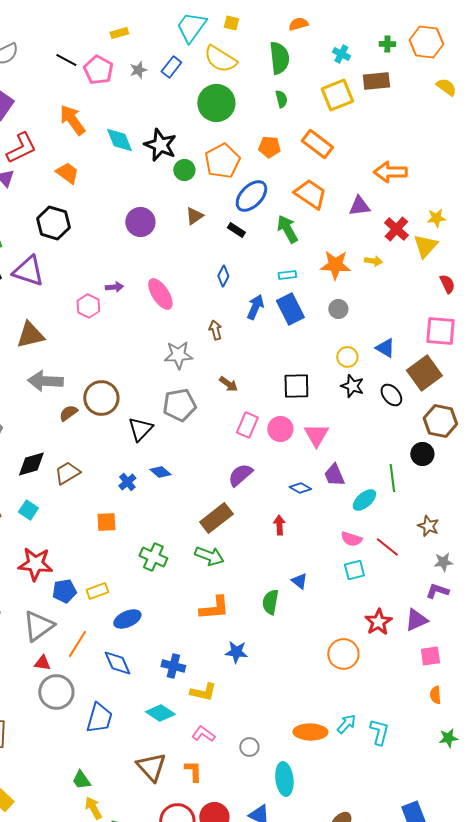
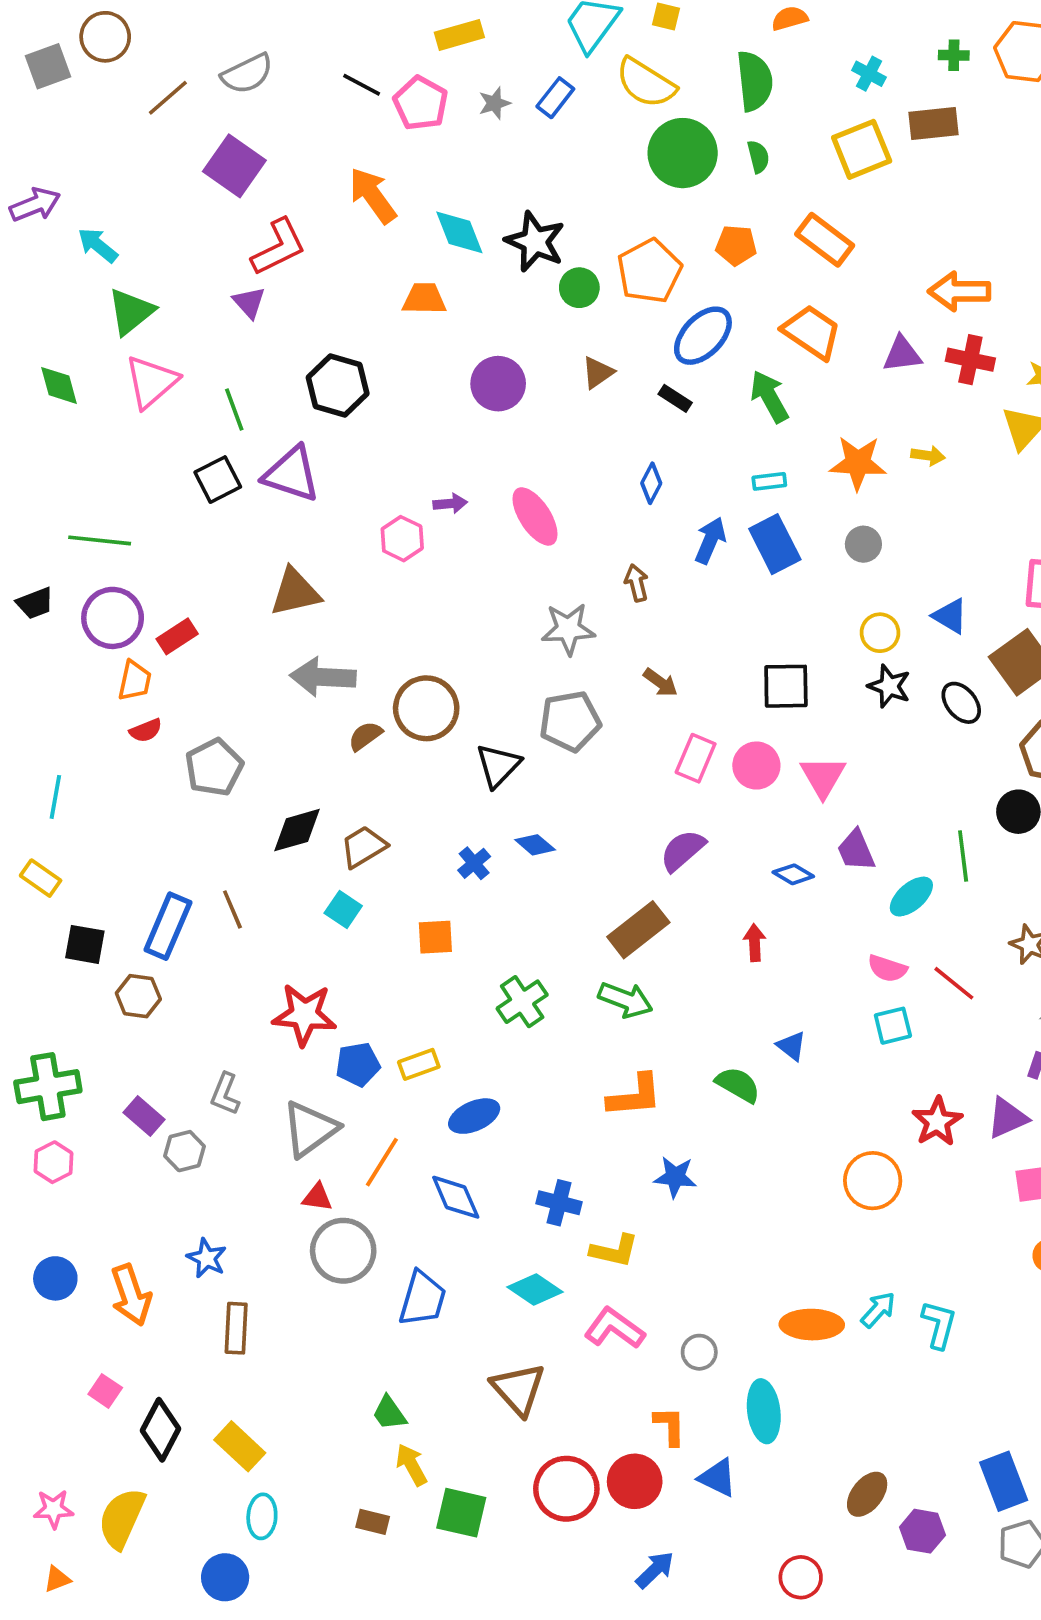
yellow rectangle: (119, 33) -> (459, 35), size x1.4
green circle: (216, 103) -> (683, 153), moved
orange trapezoid: (67, 173) -> (424, 299), moved, turned -35
red cross: (396, 229) -> (970, 360), moved, turned -30
cyan square: (28, 510) -> (343, 909), moved
green cross: (153, 557) -> (522, 1002), turned 32
green semicircle: (270, 602) -> (738, 1085), turned 110
pink L-shape: (203, 734) -> (614, 1328), size x1.4
orange L-shape: (193, 771) -> (670, 1426), moved

